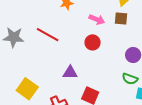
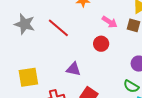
yellow square: (27, 89) -> (28, 77), turned 35

